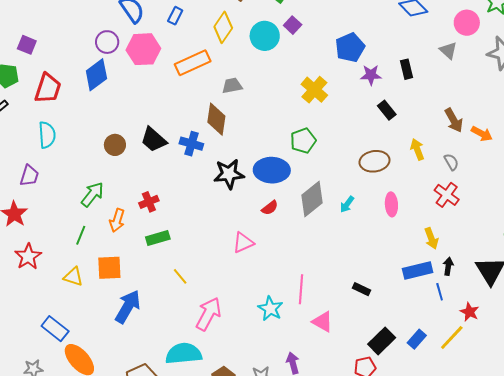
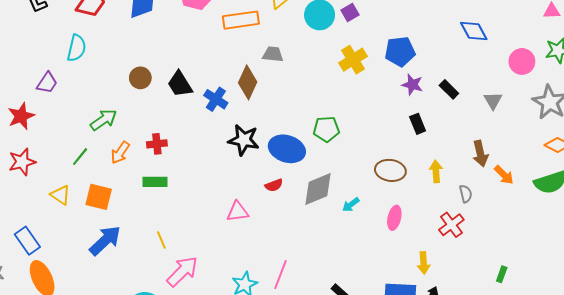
gray triangle: (448, 50) -> (493, 100), moved
black rectangle: (406, 69) -> (449, 89), turned -48
yellow cross: (314, 90) -> (353, 60), moved
yellow line: (180, 276) -> (161, 240), moved

